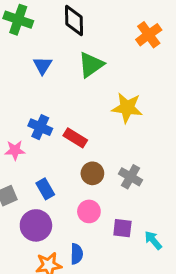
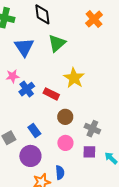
blue triangle: (43, 65) -> (24, 47), size x1.5
yellow star: (127, 108) -> (74, 78), moved, turned 30
blue cross: (40, 127) -> (27, 89), turned 35
pink star: (15, 150) -> (13, 76), moved
gray cross: (131, 177) -> (92, 129), moved

